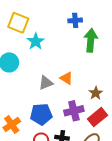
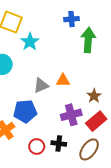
orange triangle: (66, 78) -> (63, 80), turned -32
blue pentagon: (41, 114) -> (25, 111), moved

